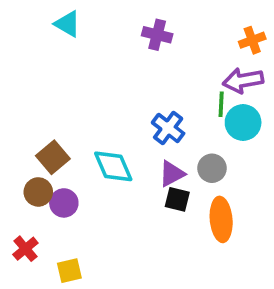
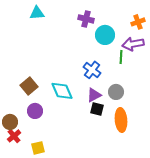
cyan triangle: (68, 24) -> (37, 13), turned -35
cyan circle: (243, 123) -> (105, 35), moved
brown circle: (38, 192) -> (10, 122), moved

